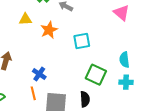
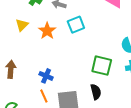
yellow triangle: (25, 19) -> (22, 25), turned -32
cyan square: (82, 41) -> (76, 25), moved

